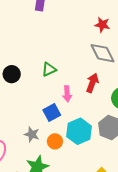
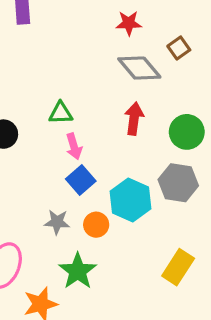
green triangle: (49, 69) -> (61, 113), turned 35
pink arrow: (67, 94) -> (74, 146), moved

